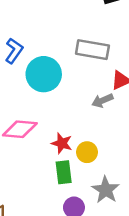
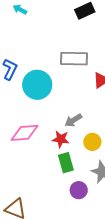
gray arrow: (102, 101) -> (73, 120), moved
yellow circle: (87, 152) -> (92, 142), moved

